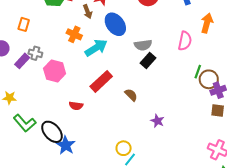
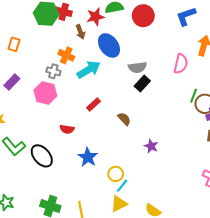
gray cross: (35, 53) -> (53, 71), moved
red rectangle: (101, 81) -> (93, 104), size x0.6
blue star: (66, 145) -> (88, 157), moved

